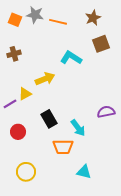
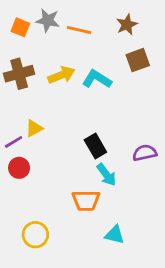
brown cross: (14, 54) -> (19, 74), size x1.5
yellow arrow: (45, 79) -> (61, 75), moved
black rectangle: (49, 119) -> (95, 146), moved
red circle: (18, 132) -> (19, 168), moved

